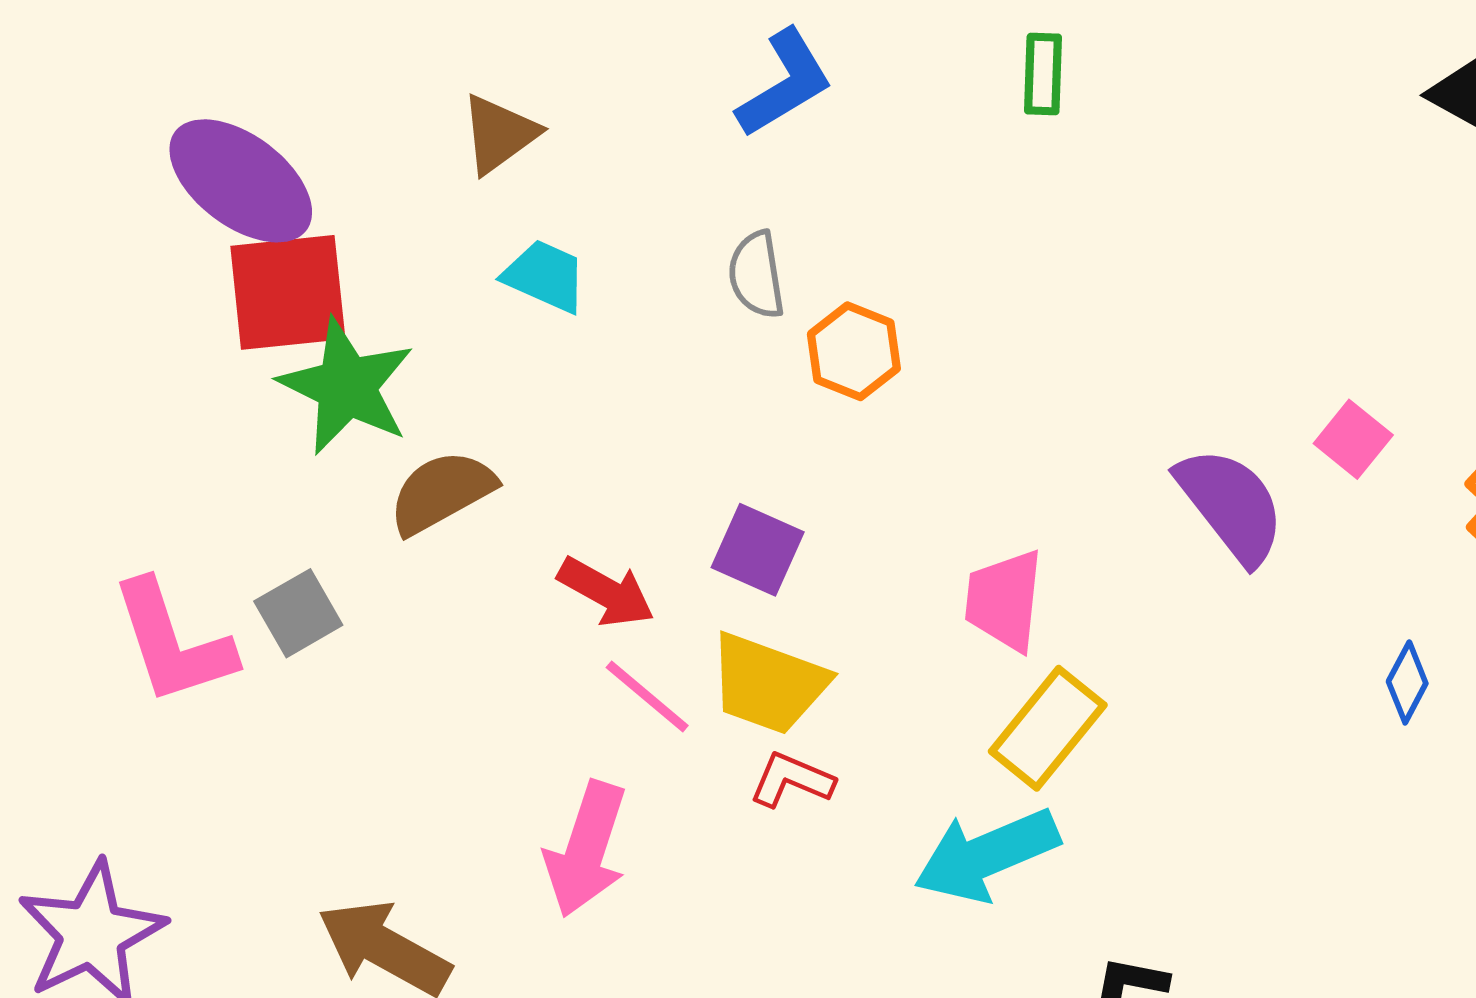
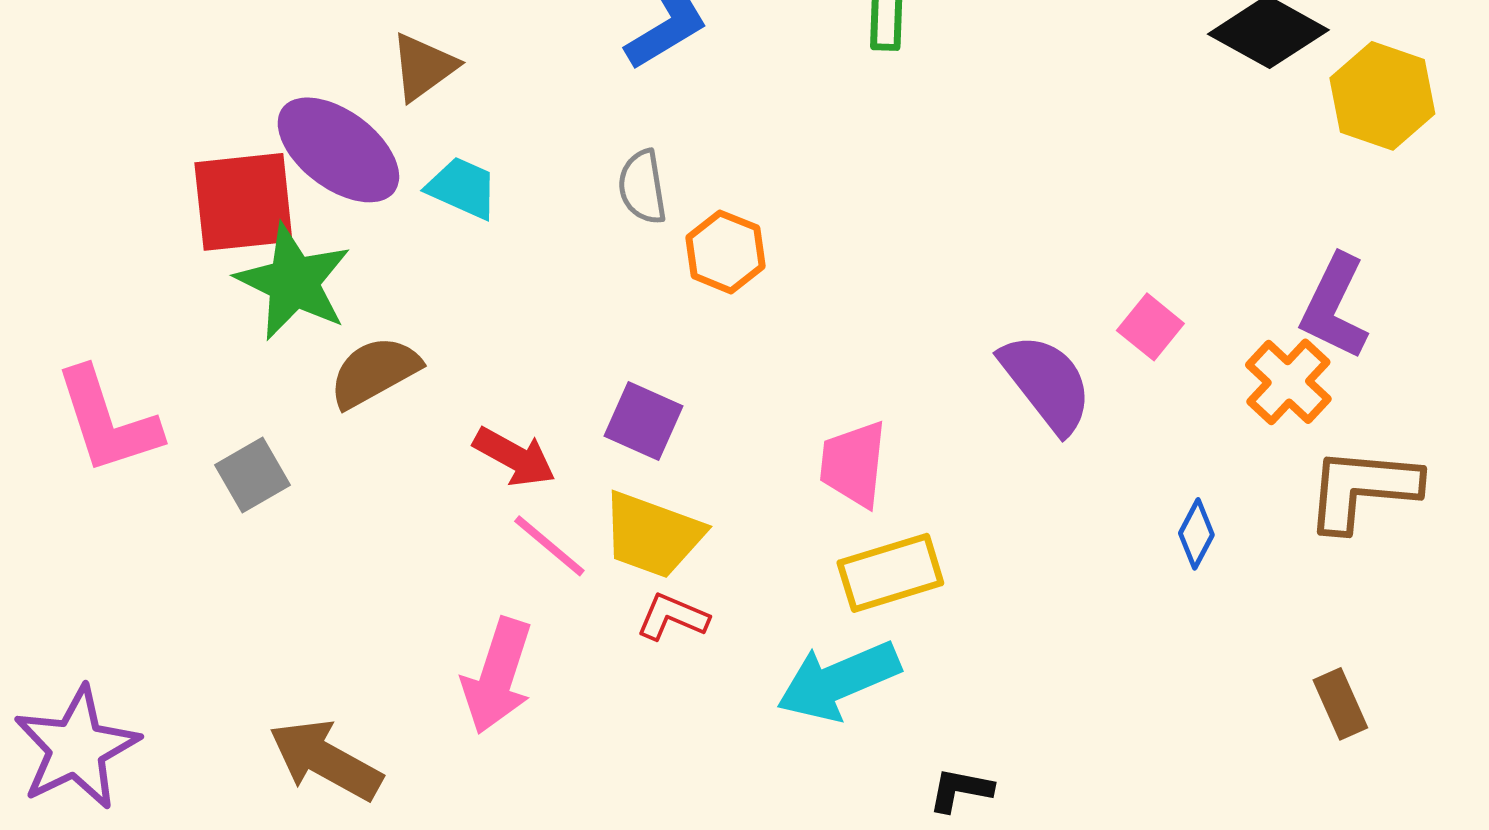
purple ellipse: (241, 181) -> (338, 150), moved
pink L-shape: (173, 643) -> (107, 421), moved
yellow rectangle: (1048, 728) -> (890, 573), turned 34

